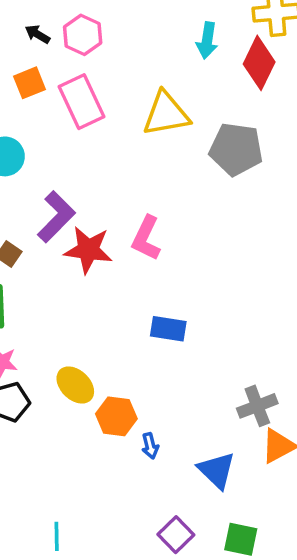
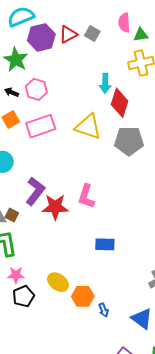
red diamond: (259, 63) -> (120, 103), moved
pink rectangle: (82, 102) -> (41, 126), turned -76
yellow triangle: (166, 114) -> (88, 127), turned 36

